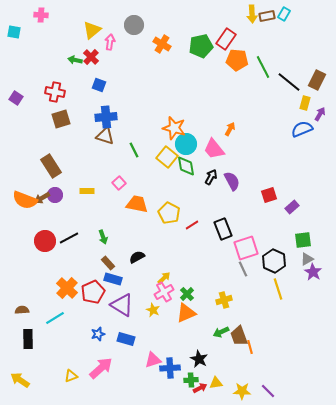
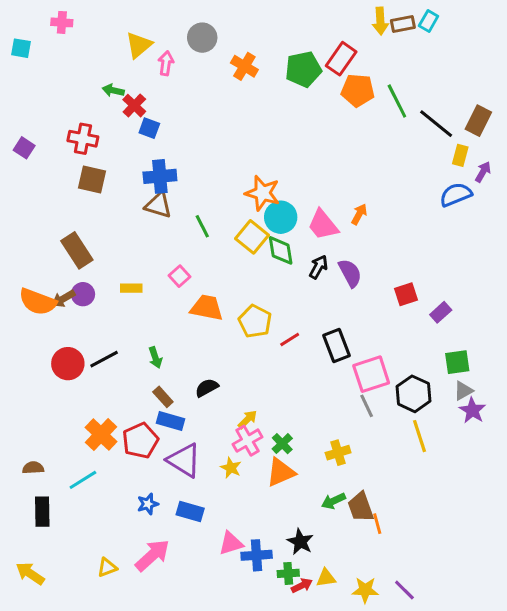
red cross: (91, 57) -> (134, 106), moved
brown square: (61, 119) -> (92, 179), turned 30
orange arrow: (230, 129) -> (359, 214), moved

